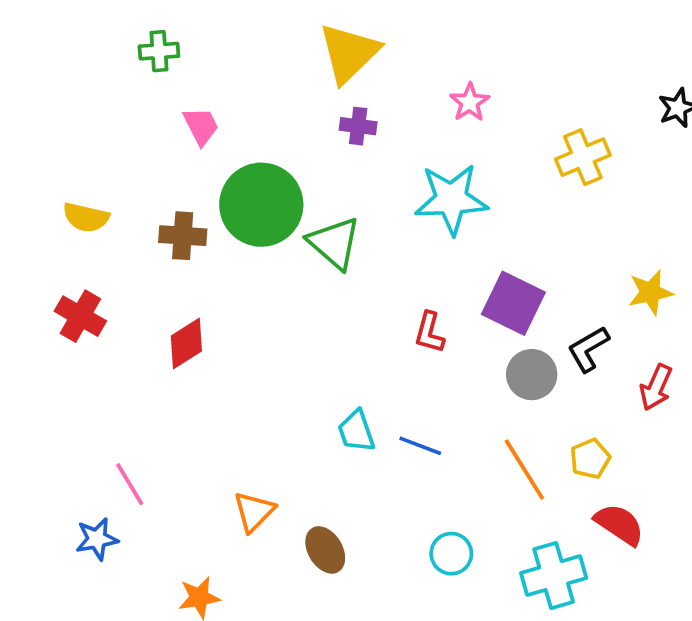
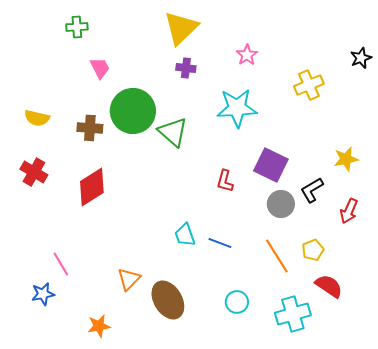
red diamond: (186, 343) -> (92, 187), size x1.4
brown ellipse: (325, 550) -> (168, 300), size x1.5

